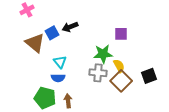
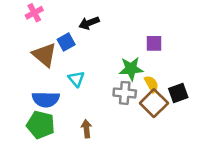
black arrow: (70, 27) -> (89, 23), moved
black square: (149, 76) -> (178, 93), moved
blue semicircle: (58, 78) -> (46, 99), moved, size x1.5
green pentagon: (45, 98) -> (41, 125), moved

